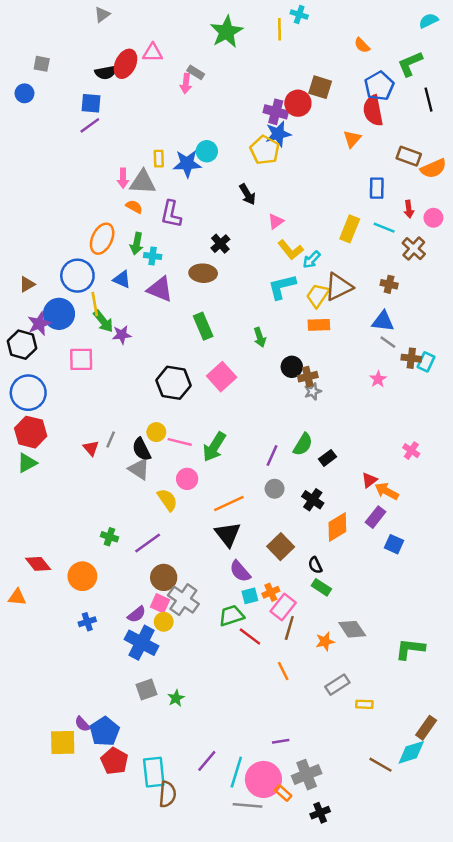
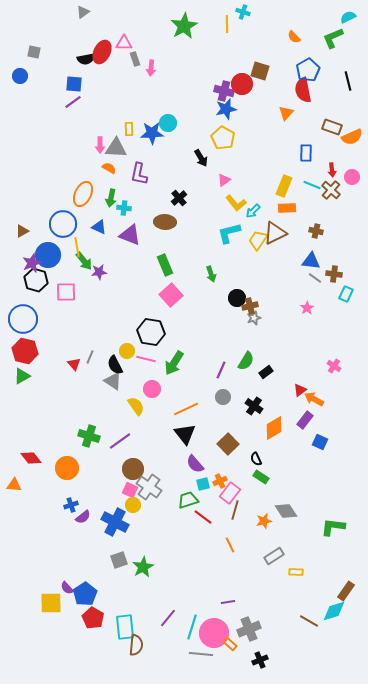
green L-shape: (410, 64) -> (333, 38), moved
gray rectangle: (196, 72) -> (135, 59), moved, turned 40
yellow pentagon: (265, 150) -> (223, 138), moved
brown cross: (414, 249) -> (331, 190), moved
orange rectangle: (319, 325) -> (287, 208), moved
black hexagon: (22, 345) -> (36, 280), moved
brown cross: (411, 358) -> (334, 274), moved
pink square: (222, 377) -> (171, 295), moved
black hexagon: (174, 383) -> (151, 332), moved
green cross: (109, 537) -> (89, 436), size x1.5
purple semicircle: (137, 614) -> (83, 517), moved
green star: (176, 698) -> (143, 567), size x1.5

